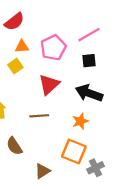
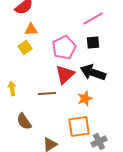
pink pentagon: (53, 48) -> (64, 47), moved
red triangle: (49, 84) -> (65, 74), moved
orange square: (74, 152) -> (79, 126), turned -30

